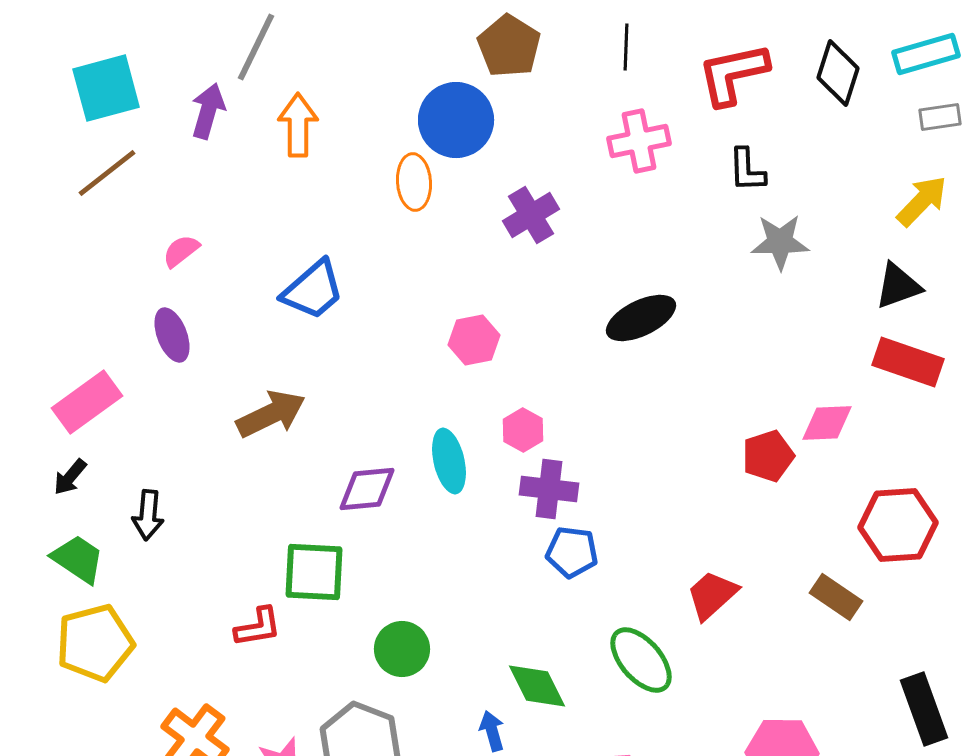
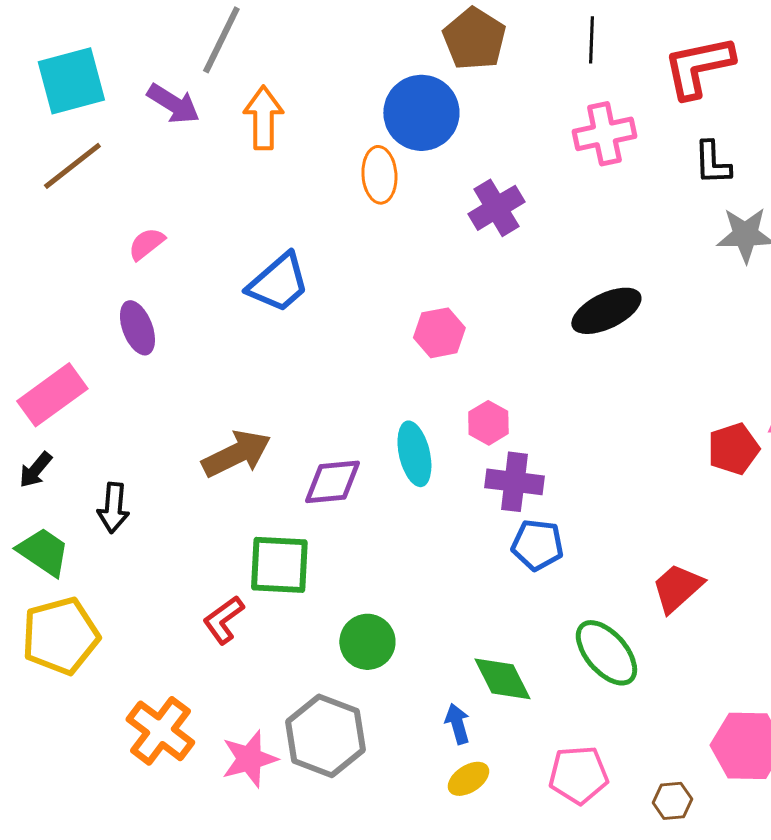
purple arrow: (208, 111) -> (173, 104), turned 106
brown arrow: (271, 414) -> (236, 454), moved
red L-shape: (258, 627) -> (223, 620), turned 153

